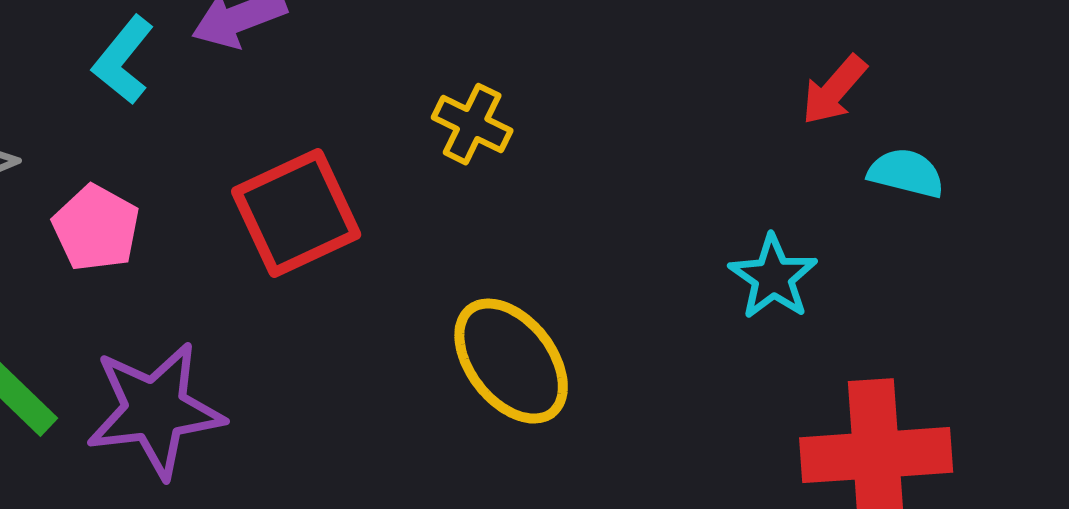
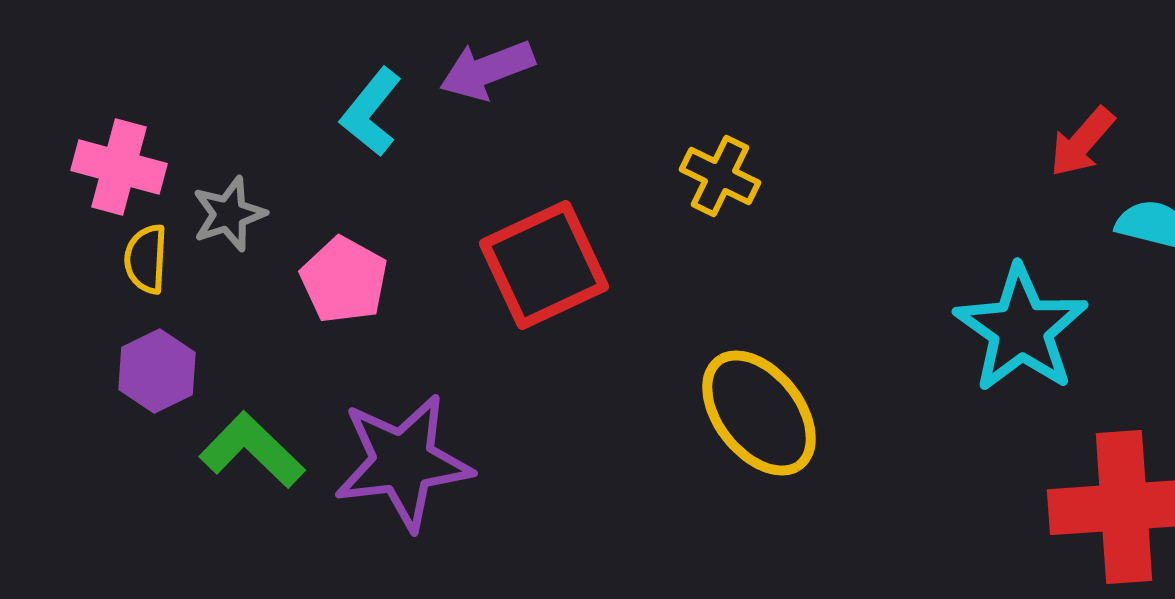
cyan star: (773, 277) -> (1021, 329), size x1.5

